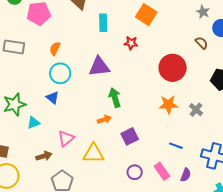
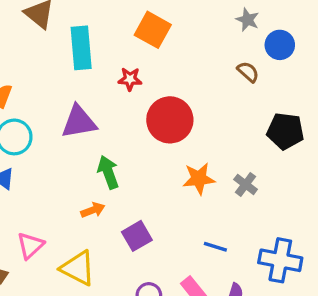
cyan rectangle: (103, 23) -> (81, 48), size x1.4
red circle: (173, 68) -> (170, 120), moved
yellow triangle: (93, 154) -> (78, 268), turned 30

